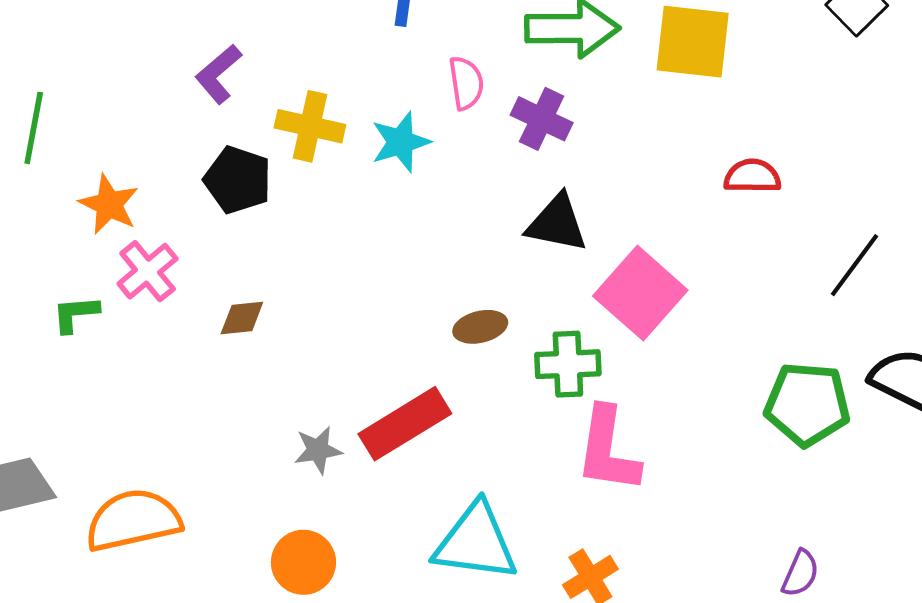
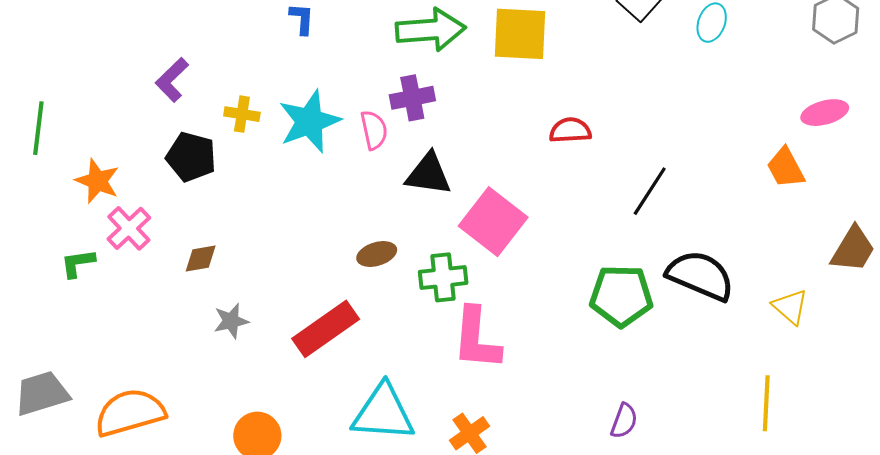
pink semicircle: (466, 83) -> (374, 130), moved
purple cross: (542, 119) -> (412, 98), turned -33
yellow cross: (310, 126) -> (242, 114), size x0.7
cyan star: (401, 142) -> (309, 121), size x1.4
gray star: (318, 450) -> (231, 321), moved

